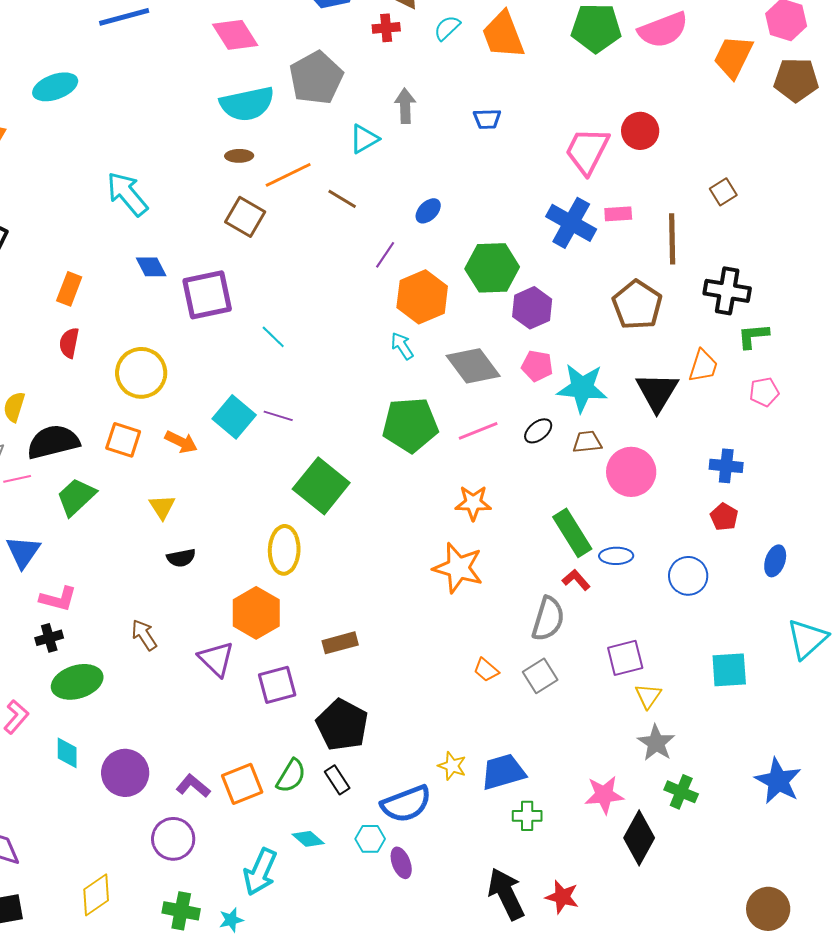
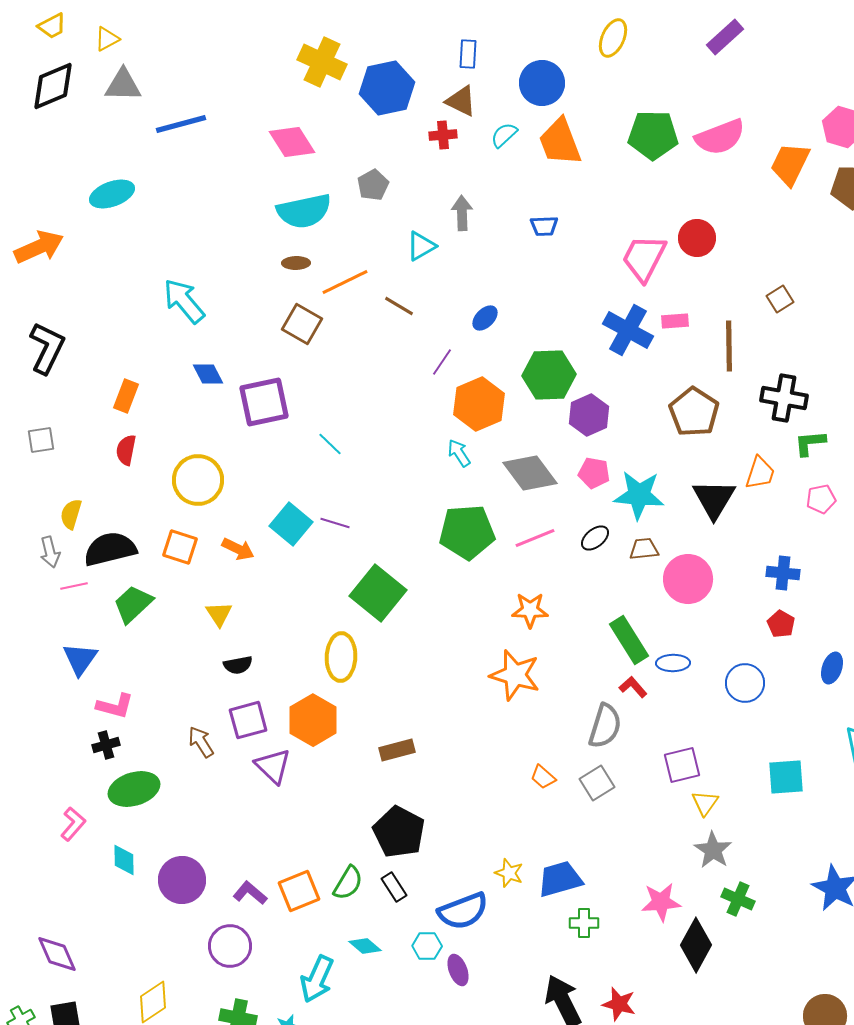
gray pentagon: (316, 78) -> (373, 185), size x0.6
purple square: (277, 685) -> (248, 720), moved

